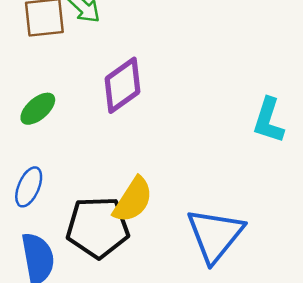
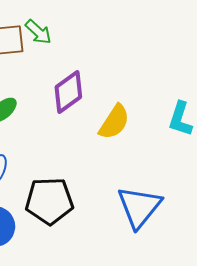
yellow semicircle: (133, 200) -> (114, 122), moved

